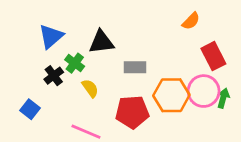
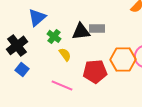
black triangle: (101, 42) -> (81, 31), moved
gray rectangle: (135, 67) -> (97, 28), moved
black cross: (54, 76) -> (17, 45), moved, size x1.5

